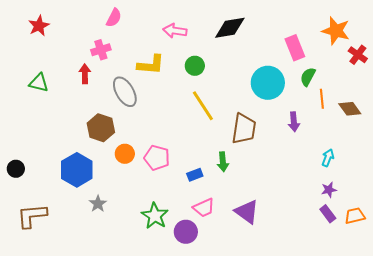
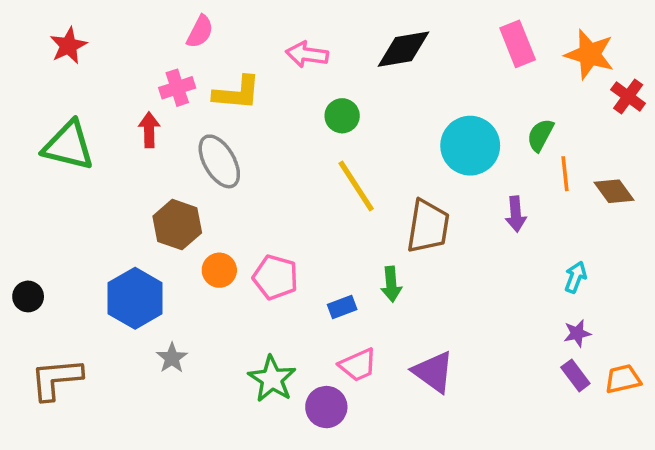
pink rectangle: (295, 48) -> (518, 44), moved
yellow L-shape: (151, 65) -> (237, 93), moved
green triangle: (39, 83) -> (68, 146), size x1.5

